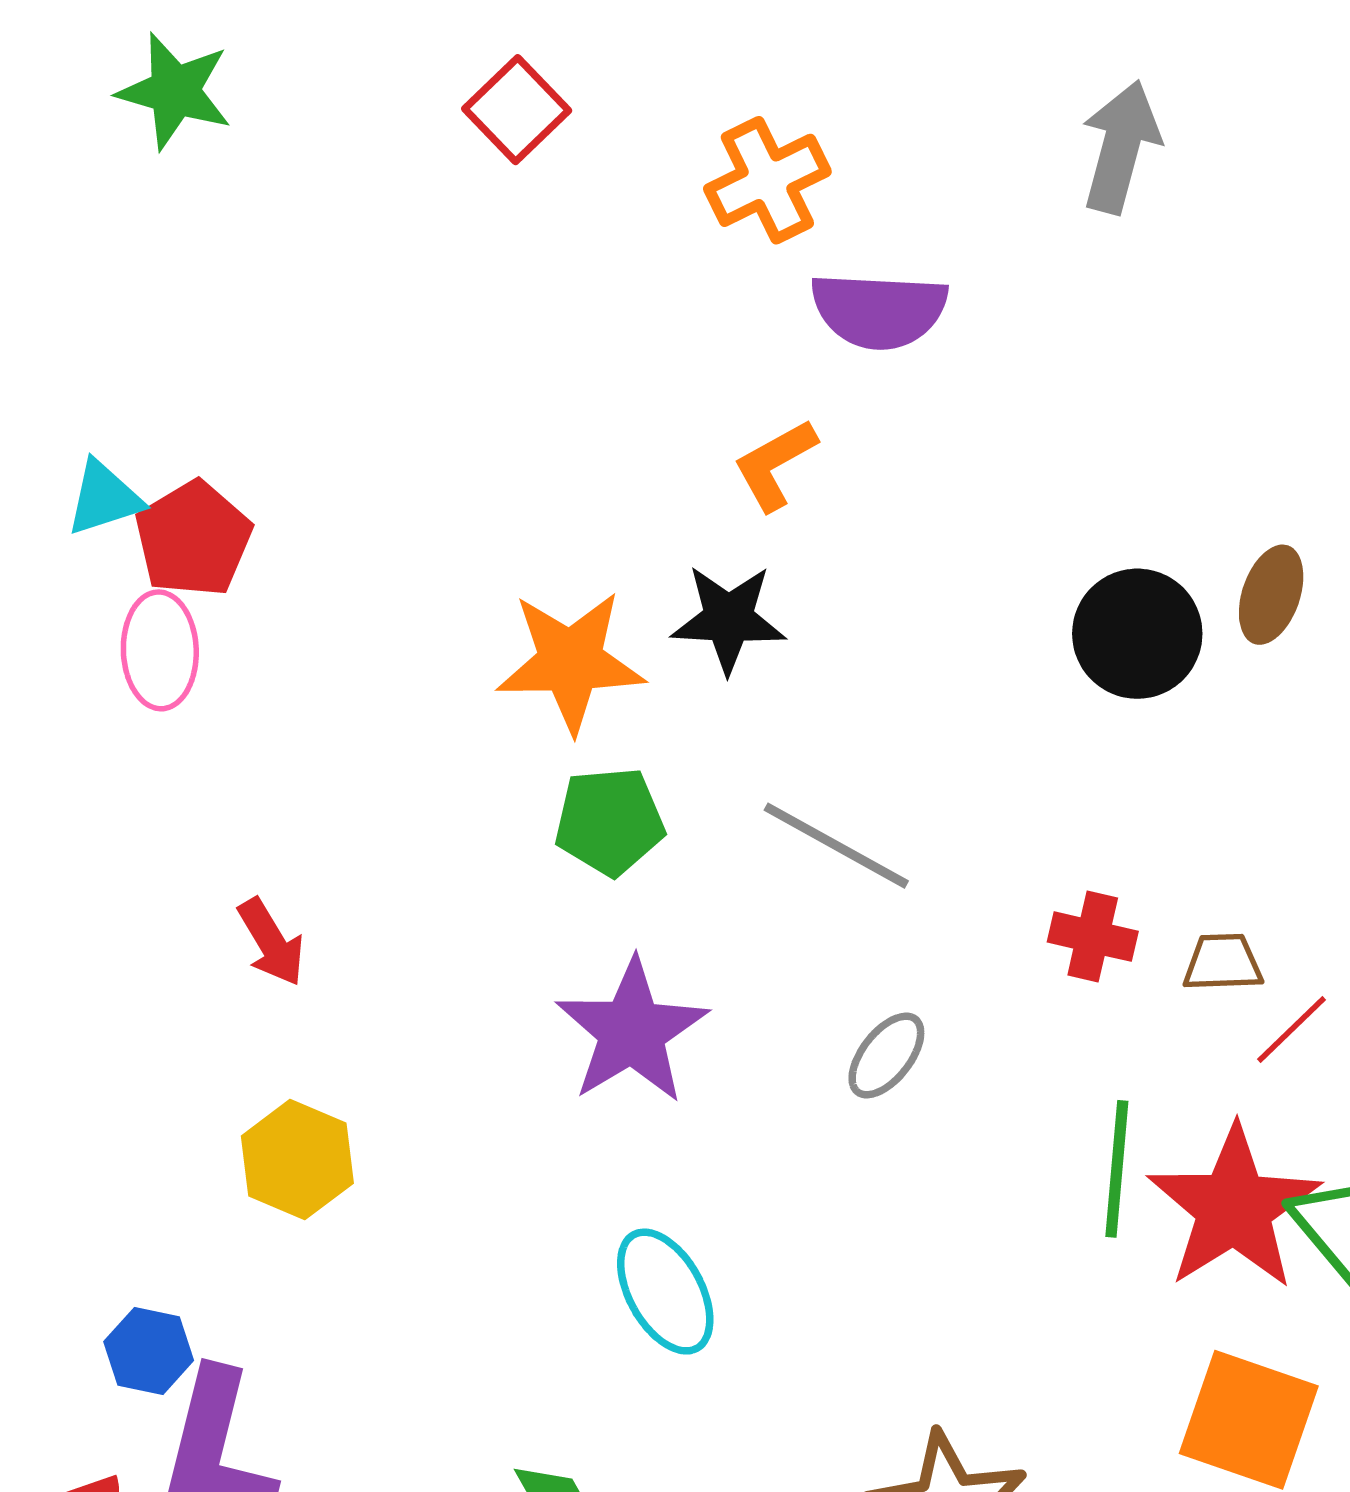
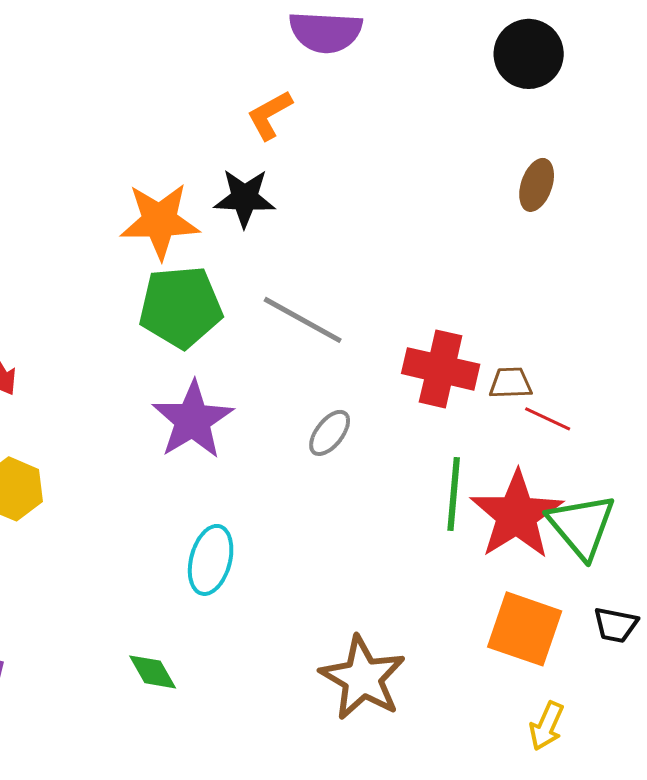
black circle: (1137, 634) -> (529, 54), moved
green pentagon: (610, 821) -> (181, 307), size x1.4
red cross: (1093, 937) -> (441, 369), size x1.6
red line: (1292, 1030) -> (548, 419), turned 69
cyan ellipse: (665, 1292) -> (211, 560), turned 44

